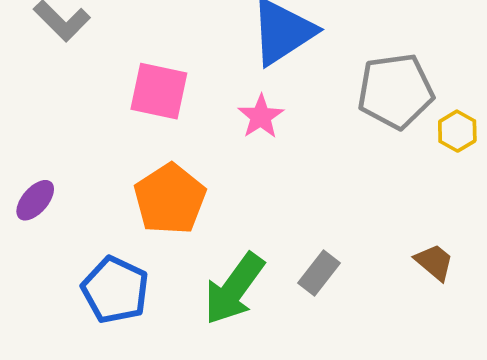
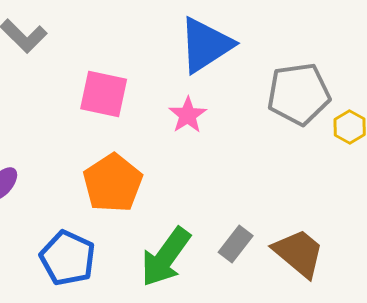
brown trapezoid: (434, 262) -> (299, 253), moved, size x1.6

